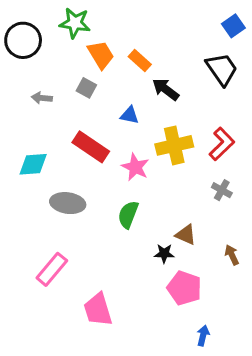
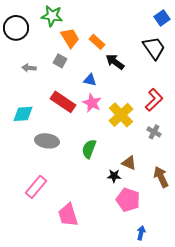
yellow cross: (174, 145) -> (121, 115), moved, turned -30
pink star: (135, 167) -> (92, 103), moved
brown arrow: (232, 255) -> (161, 177), size x1.5

